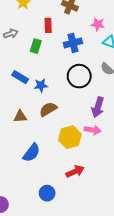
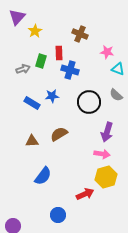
gray arrow: (11, 34) -> (23, 69), moved
blue cross: (73, 43) -> (70, 70), moved, turned 30
green rectangle: (36, 46) -> (41, 61), moved
blue star: (41, 85) -> (52, 96), moved
yellow hexagon: (70, 137) -> (106, 177), moved

